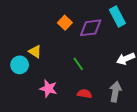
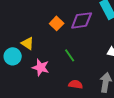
orange square: (65, 23) -> (57, 23), moved
pink star: (48, 89) -> (41, 67), moved

